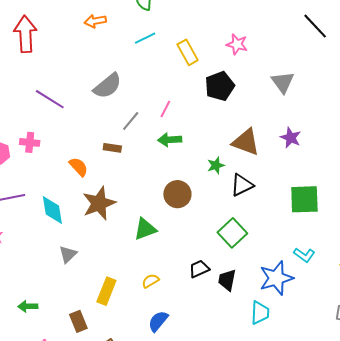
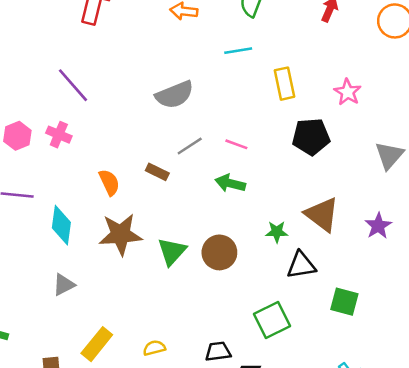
purple line: (50, 99) -> (73, 85), moved
pink line: (165, 109) -> (236, 144), turned 66
green square: (304, 199) -> (344, 302), moved, size x0.7
green triangle: (145, 229) -> (172, 251), moved, turned -45

